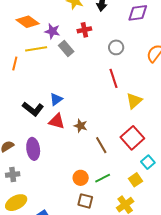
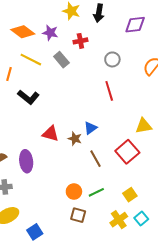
purple star: (52, 31) -> (50, 33), moved
yellow line: (36, 49) -> (31, 60), turned 35
blue triangle: (56, 99) -> (91, 128), moved
yellow triangle: (134, 101) -> (144, 126), moved, turned 30
black L-shape: (33, 109) -> (28, 97), moved
cyan square: (148, 162) -> (141, 218), moved

